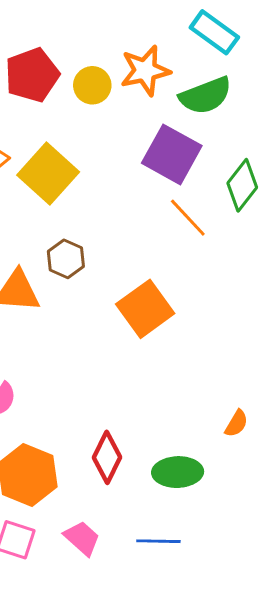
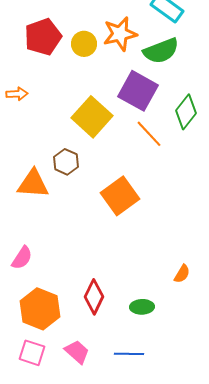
yellow square: (48, 174) -> (92, 117), moved
green ellipse: (178, 472) -> (142, 307), size x0.7

